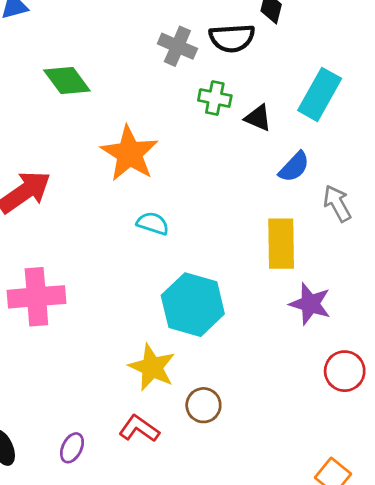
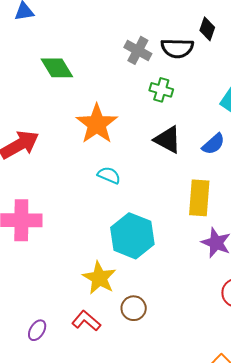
black triangle: (258, 118) -> (168, 140), moved, size x1.4

